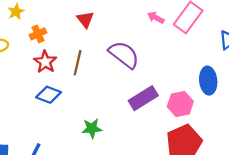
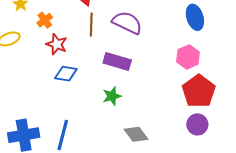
brown line: (78, 63) -> (91, 24), moved
blue ellipse: (208, 81) -> (195, 17), moved
purple rectangle: (143, 98) -> (117, 62), moved, turned 60

